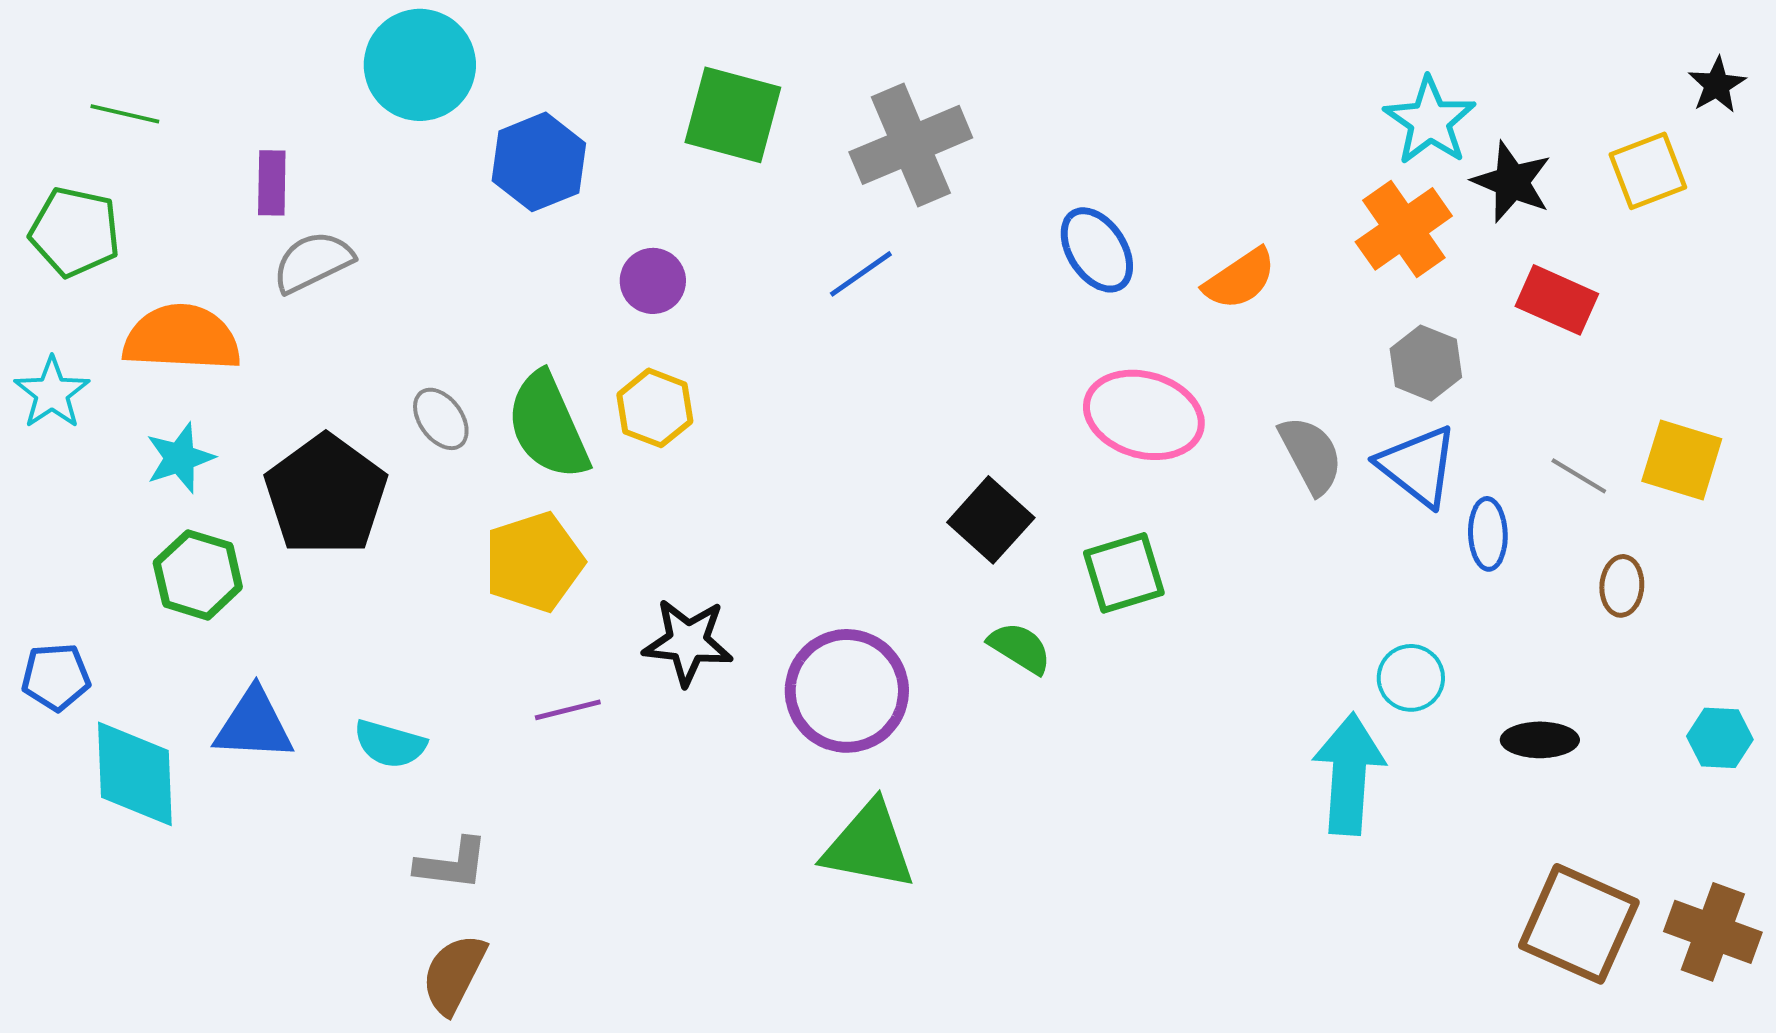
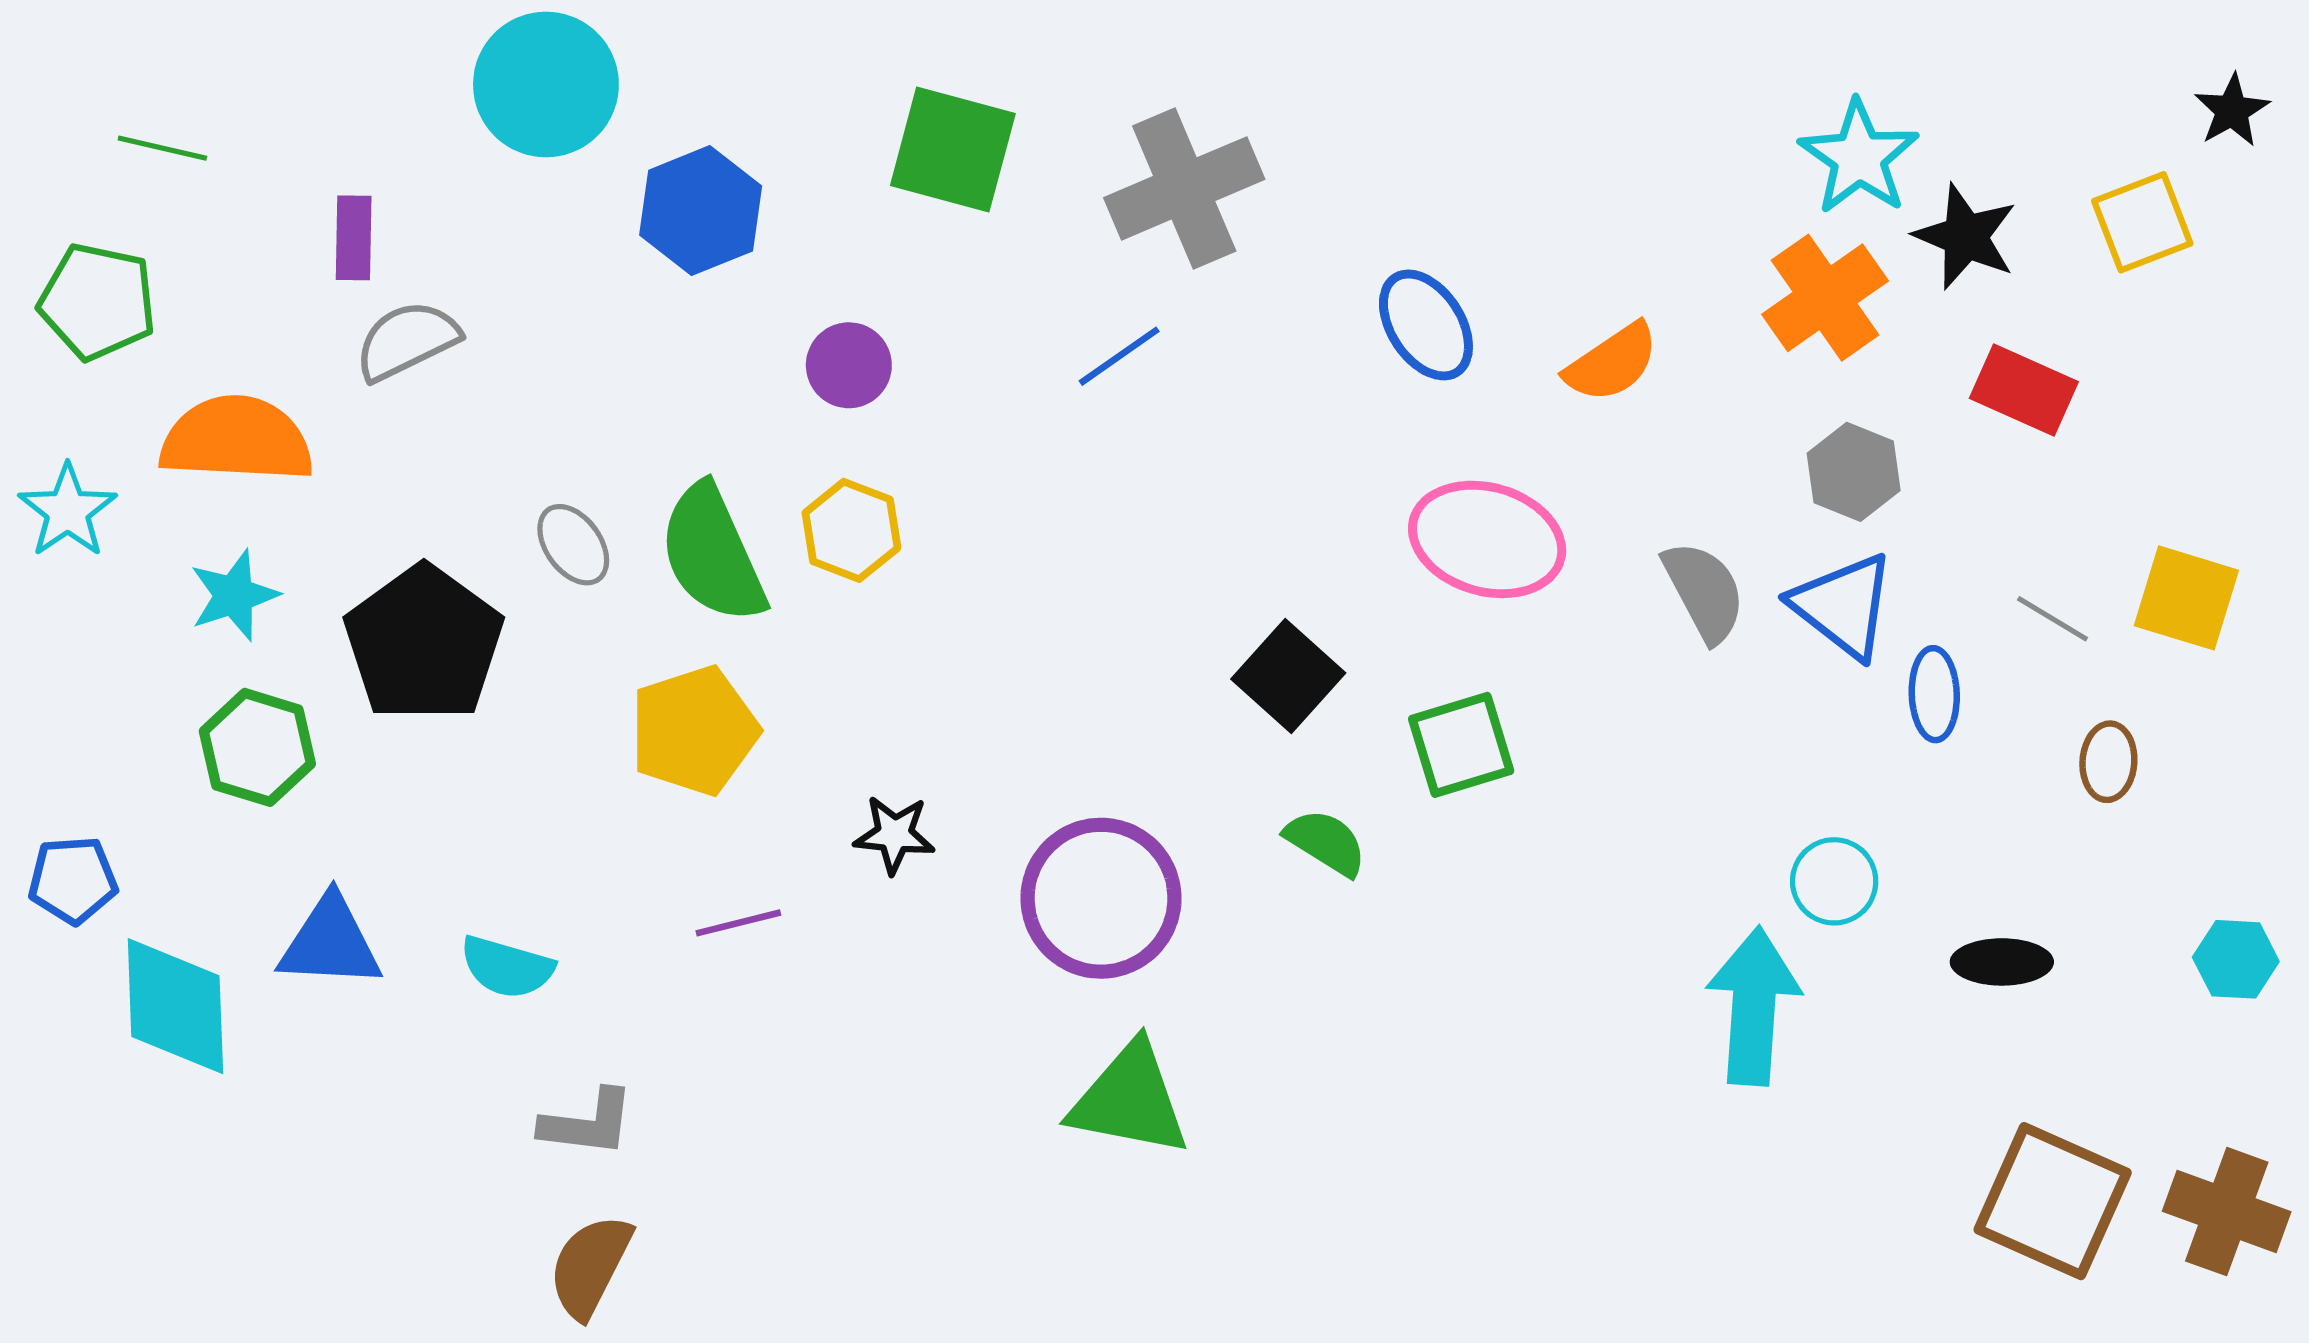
black star: (688, 642) -> (894, 835), size x0.7

